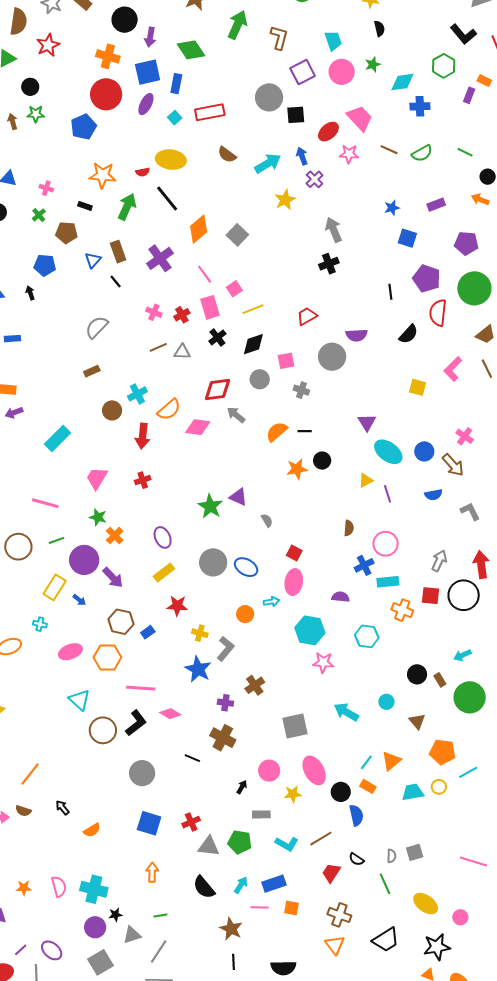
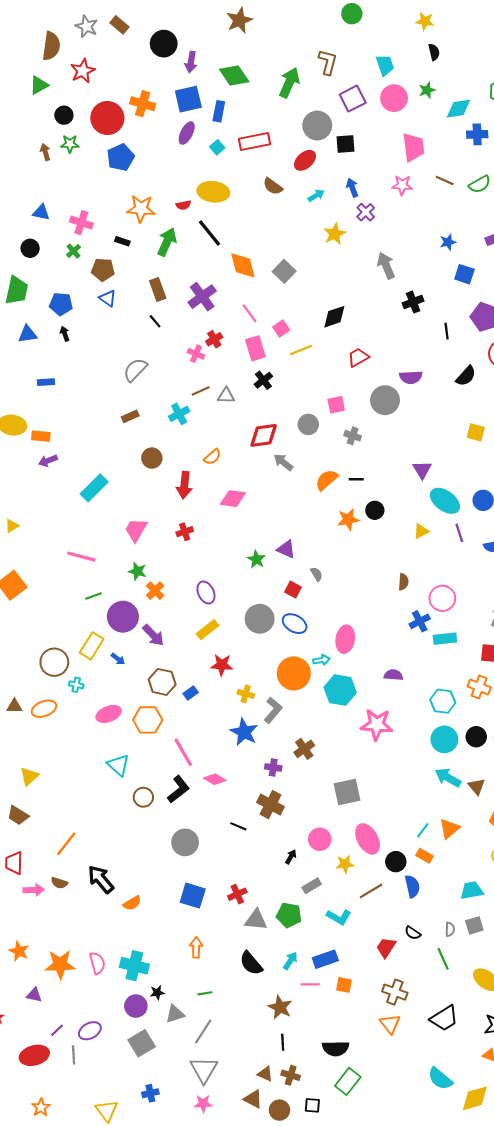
green arrow: (237, 25) -> (289, 83), moved
orange cross: (108, 56) -> (143, 104), moved
red circle: (106, 94) -> (107, 118), moved
pink trapezoid: (360, 118) -> (413, 147), turned 36
red ellipse: (328, 132) -> (305, 160), moved
cyan arrow: (268, 163) -> (316, 196), size x0.6
pink cross: (46, 188) -> (81, 223), size x1.5
orange diamond: (199, 229) -> (243, 265), turned -64
blue triangle: (93, 260) -> (108, 298), moved, turned -36
black cross: (329, 264) -> (413, 302), moved
blue pentagon: (45, 265) -> (61, 304), moved
red cross: (182, 315) -> (214, 339), moved
black diamond: (253, 344) -> (334, 317), moved
cyan cross: (137, 394) -> (179, 414), moved
orange semicircle: (169, 410) -> (212, 457), size x0.7
pink diamond: (198, 427) -> (233, 499), moved
purple line: (387, 494) -> (459, 533), moved
green star: (210, 506) -> (256, 559), size x0.7
brown circle: (18, 547) -> (54, 662), moved
red square: (294, 553) -> (293, 590), moved
purple semicircle: (340, 597) -> (393, 675), moved
orange cross: (402, 610) -> (479, 687), moved
orange circle: (245, 614) -> (294, 673), size x1.8
cyan hexagon: (310, 630) -> (340, 690), moved
cyan hexagon: (367, 636) -> (443, 701), moved
pink star: (323, 663) -> (377, 725), size x1.4
pink line: (141, 688) -> (183, 752), turned 56
cyan circle: (386, 702) -> (444, 739), moved, size x1.6
cyan arrow: (346, 712) -> (448, 778), moved
brown circle: (103, 730) -> (143, 797), size x0.7
cyan trapezoid: (413, 792) -> (472, 890), moved
black arrow: (62, 808) -> (101, 879), size x1.8
gray rectangle: (261, 814) -> (312, 886), turned -30
brown line: (321, 839) -> (371, 891), moved
orange star: (24, 888) -> (60, 965), size x1.8
purple ellipse: (52, 950) -> (90, 1031), turned -70

